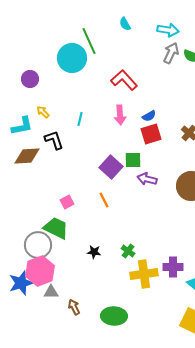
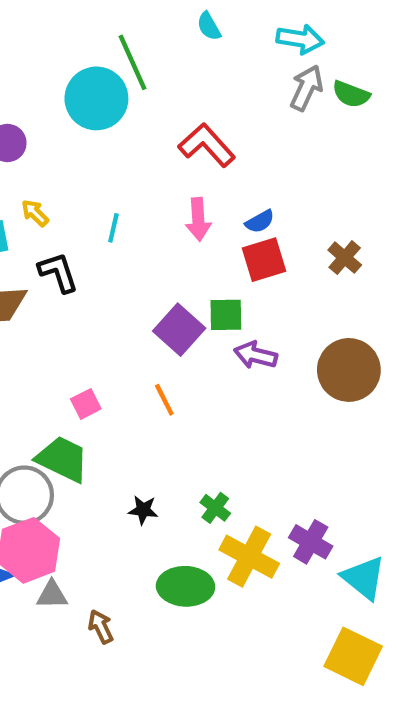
purple cross: (173, 267) -> (311, 542), turned 30
yellow cross: (144, 274) -> (249, 557), turned 36
green ellipse: (114, 316) -> (186, 586), moved

